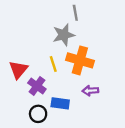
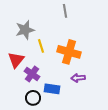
gray star: (64, 35) -> (25, 30), moved
yellow line: (53, 64) -> (41, 46), moved

